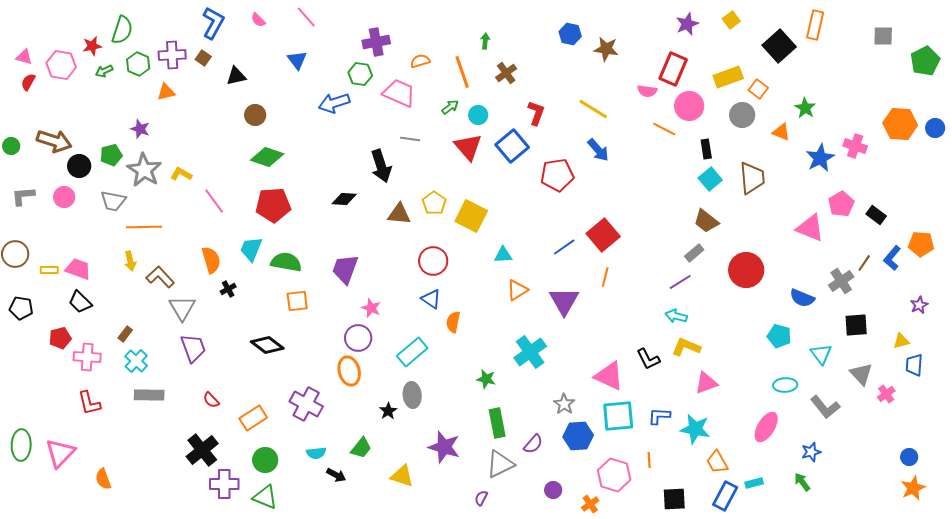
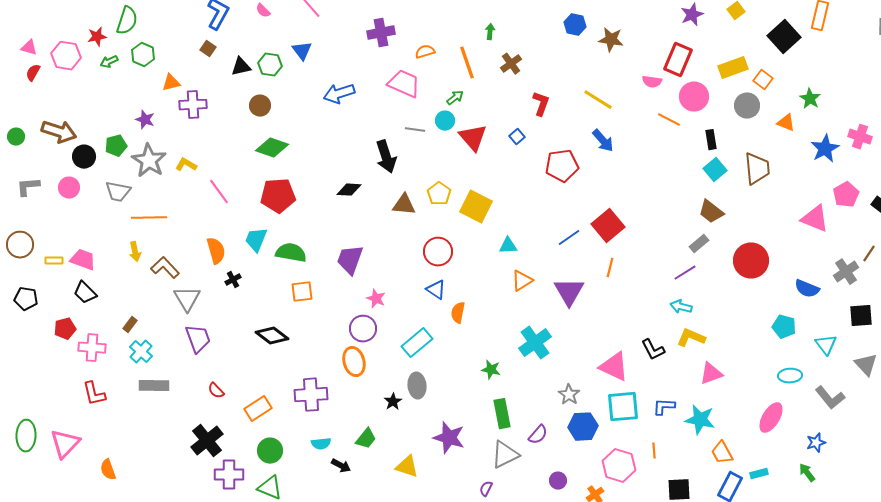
purple cross: (172, 55) -> (193, 105), moved
green hexagon: (360, 74) -> (270, 65), moved
cyan circle: (478, 115) -> (445, 121), moved
blue square: (512, 146) -> (517, 137), size x0.5
purple cross: (306, 404) -> (311, 395), turned -32

